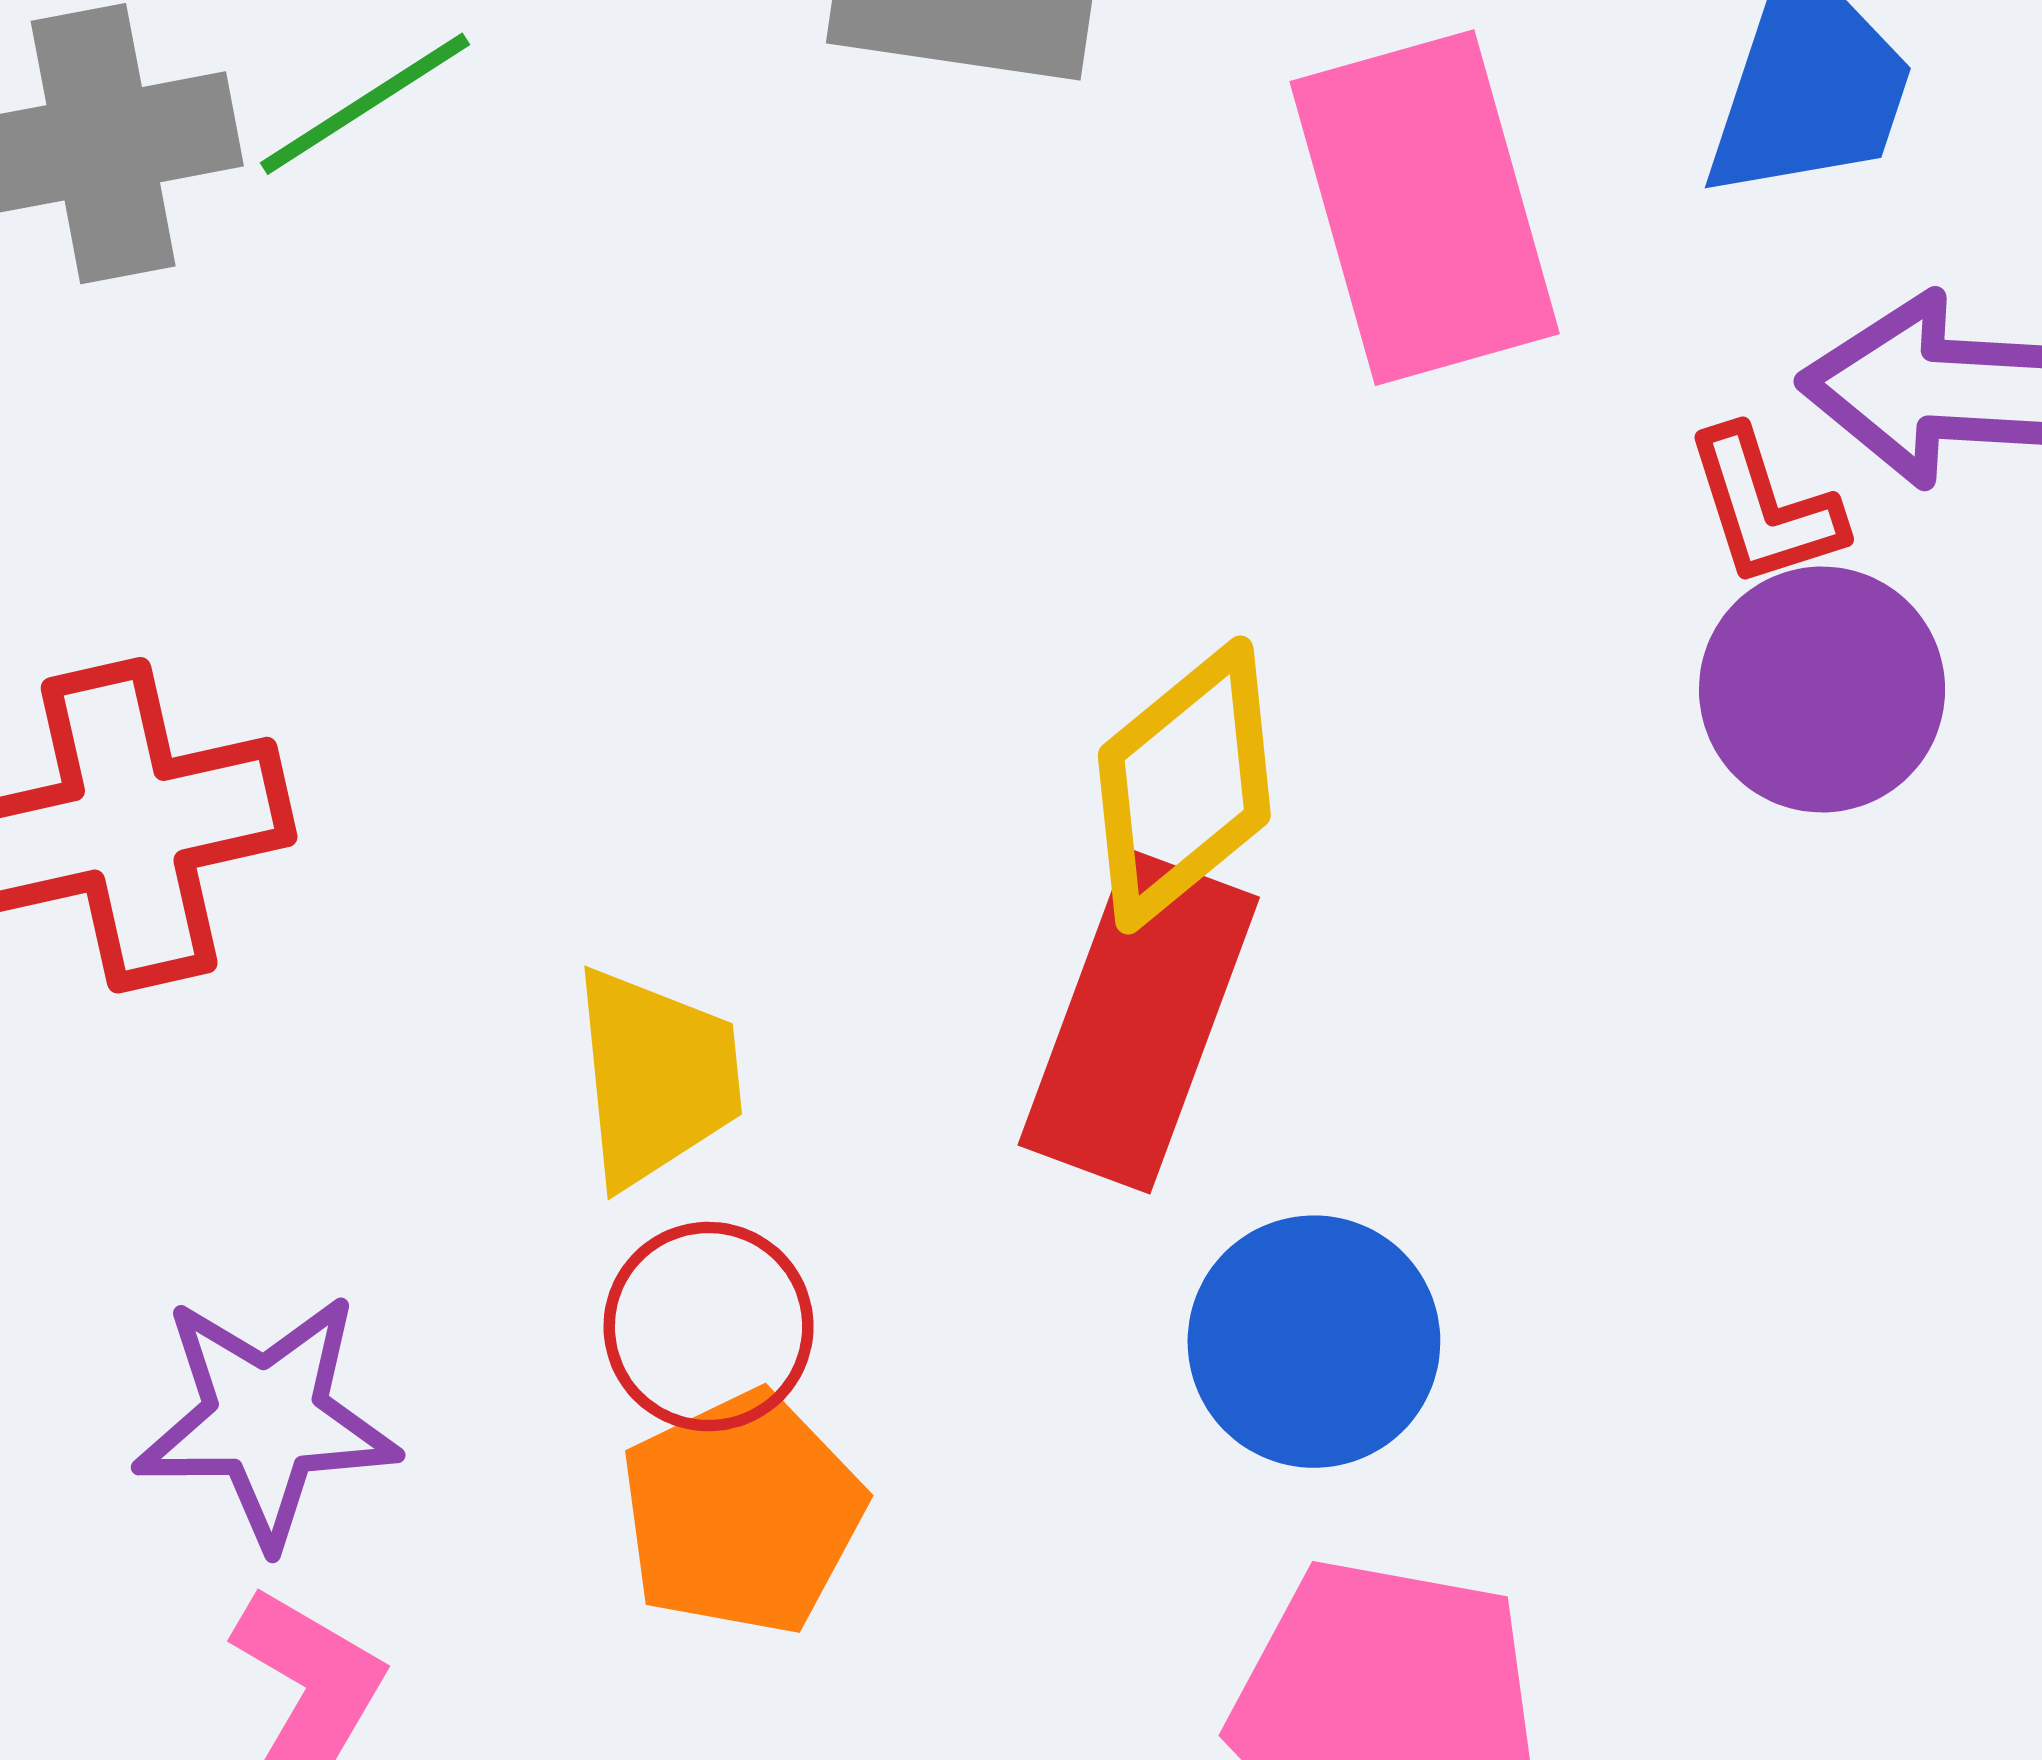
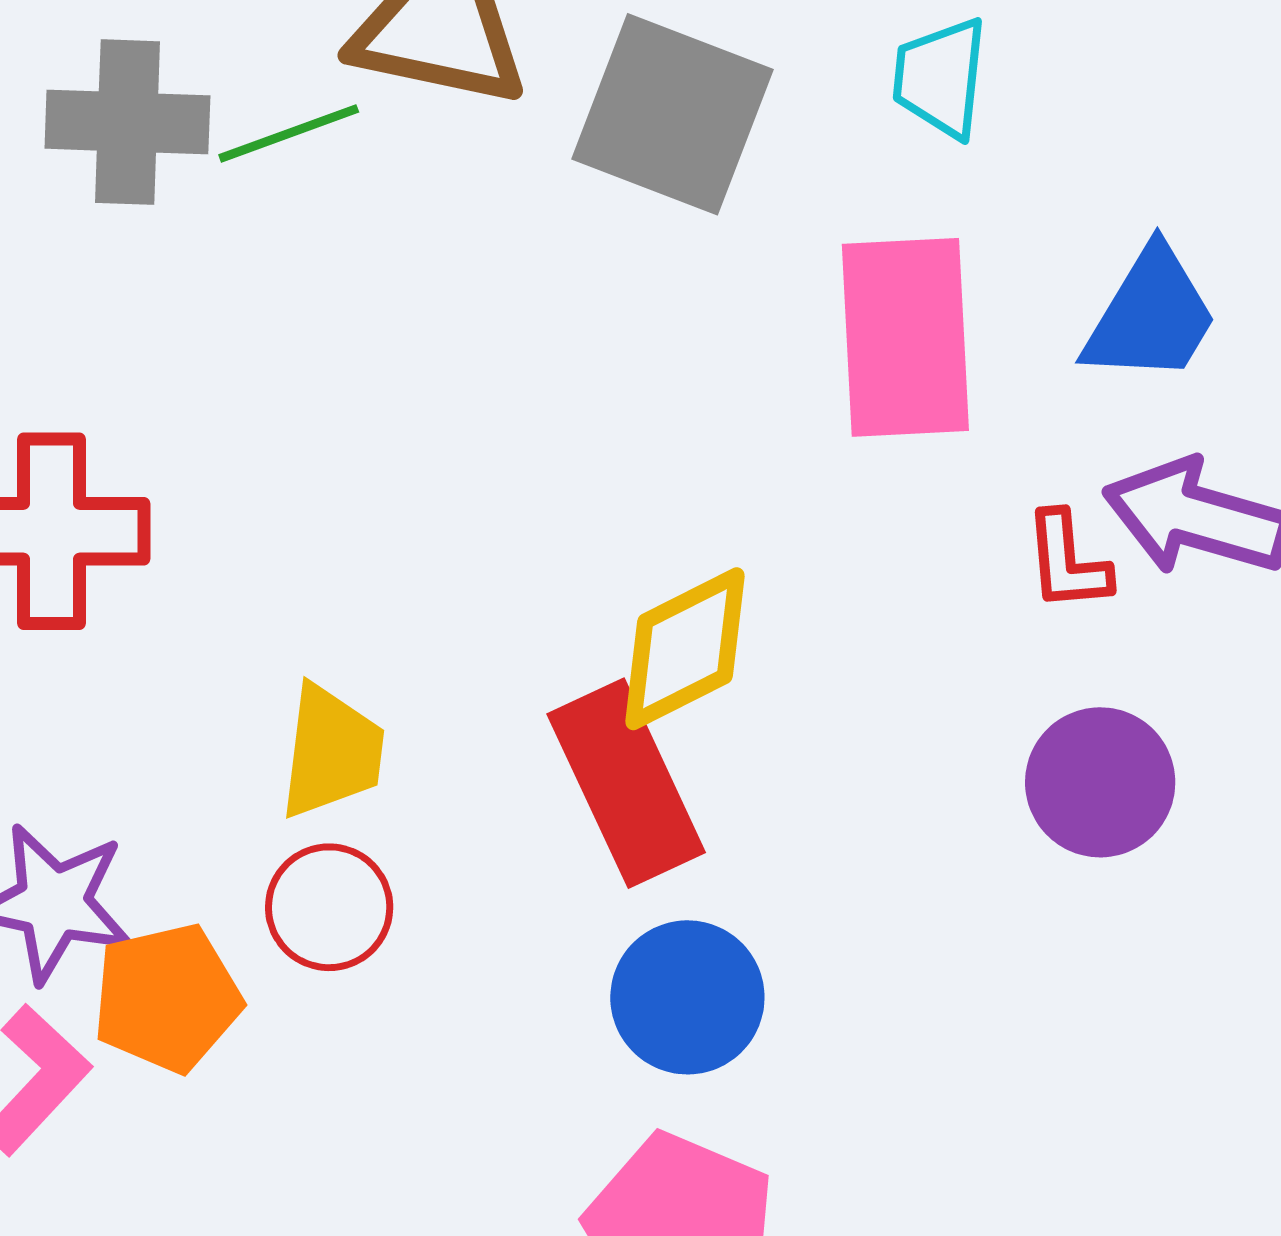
purple circle: (1822, 690) -> (1100, 782), moved
red rectangle: (1139, 1021) -> (626, 783), turned -58
orange pentagon: (742, 1513) -> (167, 998), moved

